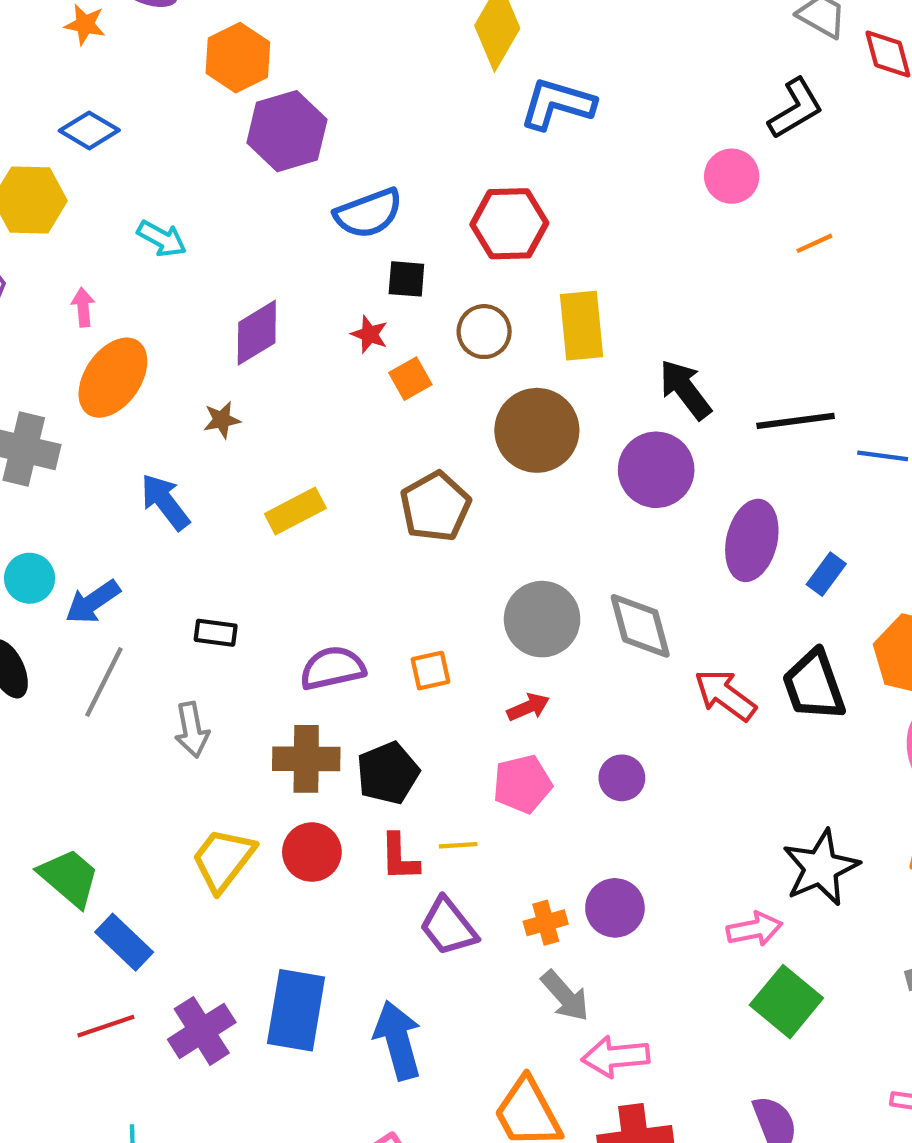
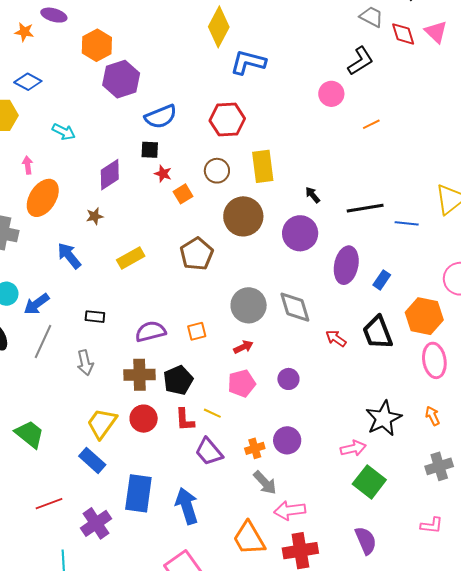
black square: (406, 279) -> (150, 150), moved
black arrow: (685, 389) -> (313, 195), size x0.6
red arrow: (725, 695) -> (336, 338), size x0.7
yellow line: (458, 845) -> (212, 413), turned 30
blue rectangle: (124, 942) -> (92, 460), moved
purple cross: (202, 1031) -> (96, 523), moved

